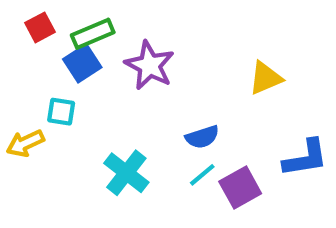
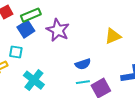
cyan cross: (126, 173) -> (34, 80), moved
cyan line: (202, 175) -> (83, 82), turned 32

